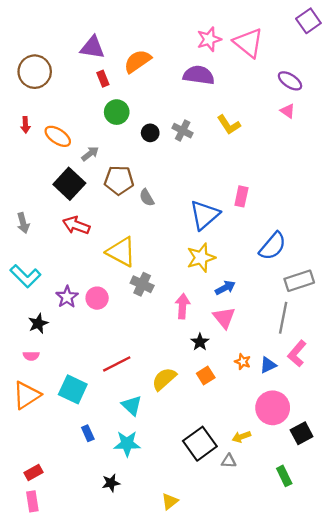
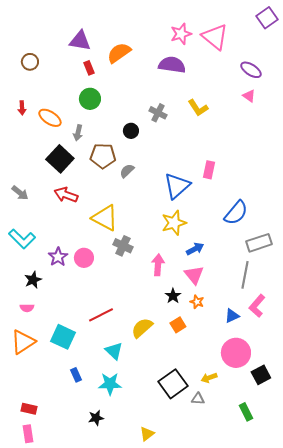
brown circle: (35, 72) -> (30, 62), size x0.6
green circle: (117, 112) -> (90, 99), moved
black circle: (150, 133) -> (131, 131), moved
gray arrow: (90, 154) -> (78, 133), turned 140
gray semicircle: (147, 198) -> (127, 171), turned 77
gray arrow: (23, 223) -> (20, 193), turned -36
orange star: (243, 362) -> (197, 302), moved
red rectangle: (34, 473) -> (29, 409), turned 42

